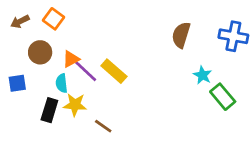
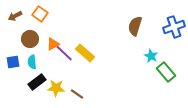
blue cross: (233, 36) -> (174, 27), turned -30
cyan semicircle: (62, 83) -> (32, 62), moved
yellow star: (75, 105) -> (56, 88), moved
black rectangle: (49, 110) -> (37, 82), turned 36

